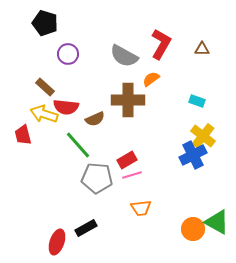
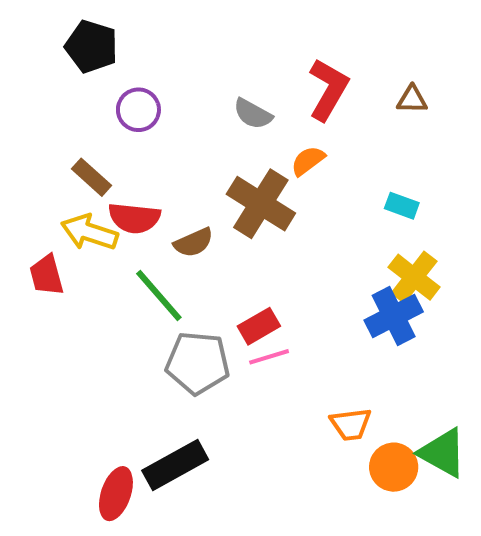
gray semicircle: (124, 56) -> (253, 114), size x0.7
brown cross: (128, 100) -> (261, 204), turned 32
orange trapezoid: (141, 208) -> (351, 424), moved
black rectangle: (86, 228) -> (175, 465), size x1.4

